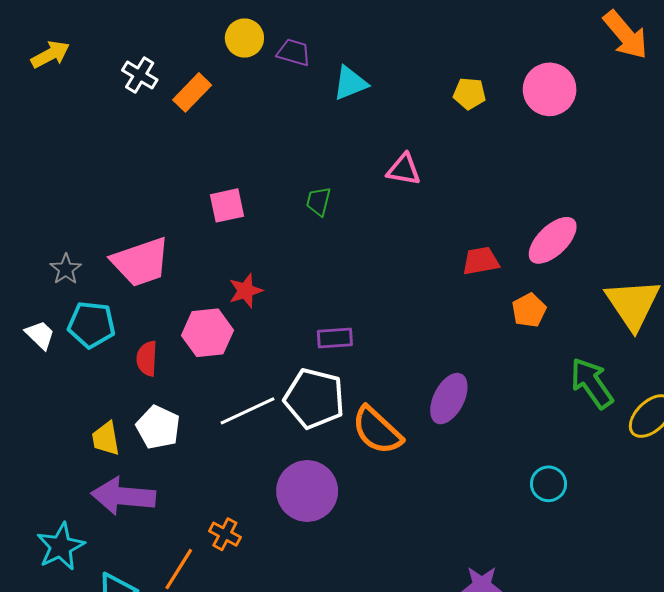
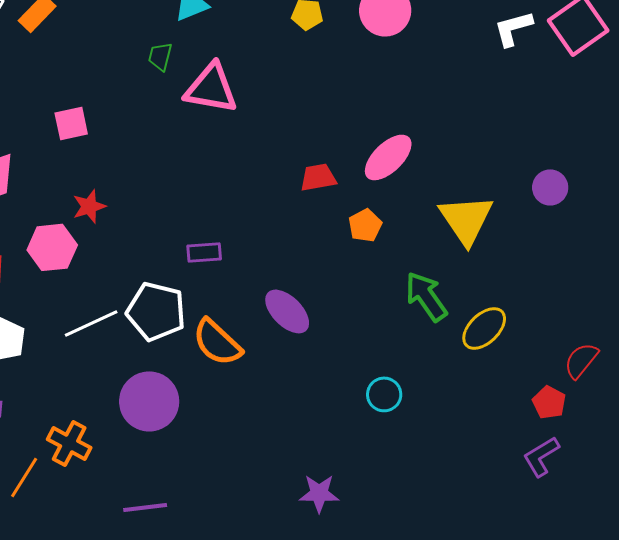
pink triangle: (404, 169) -> (211, 88), moved, size x1.6
green trapezoid: (318, 201) -> (160, 56), moved
purple rectangle: (335, 338) -> (204, 252), moved
purple ellipse: (449, 399) -> (287, 311), turned -72
orange cross: (225, 534) -> (69, 443), size x1.4

